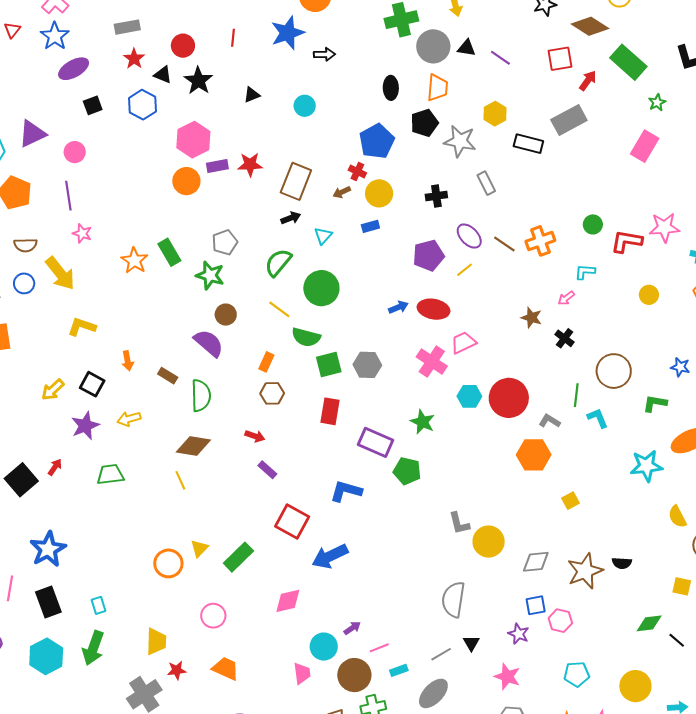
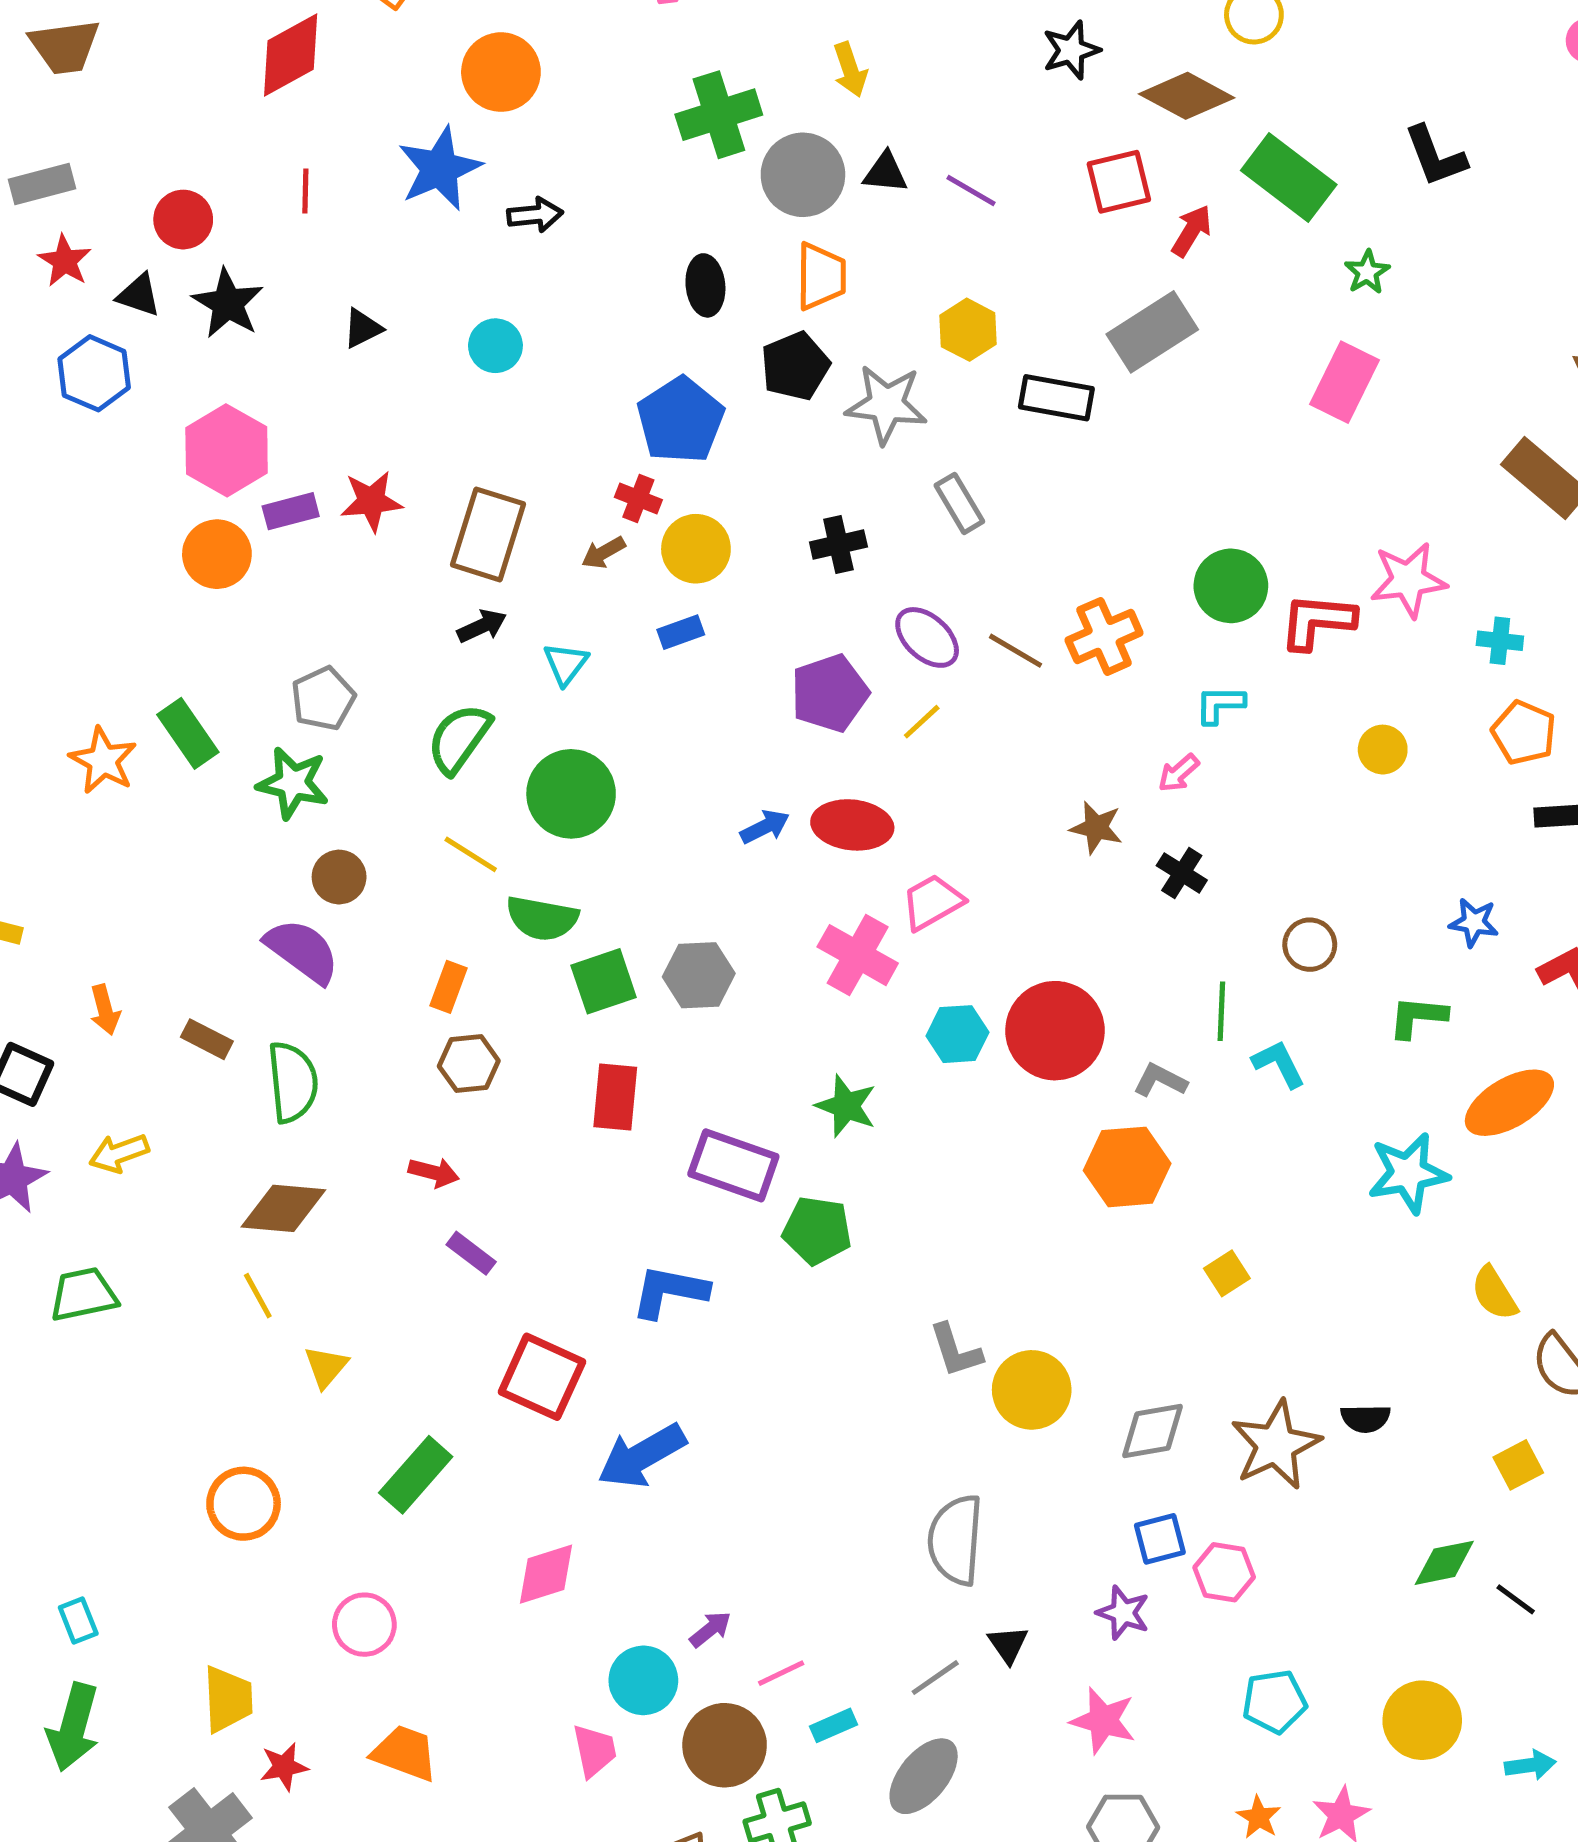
green circle: (593, 224) -> (1231, 586), size x1.5
brown circle: (614, 371) -> (1310, 945), size x0.6
yellow triangle: (199, 548) -> (326, 1367), moved
yellow square: (682, 586) -> (1518, 1465), turned -36

